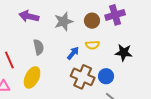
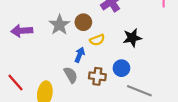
brown circle: (92, 21) -> (83, 22), moved
gray semicircle: (39, 47) -> (71, 75), moved
brown cross: (83, 77) -> (97, 76), size x0.7

